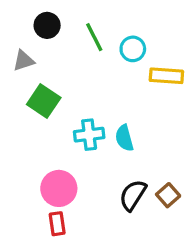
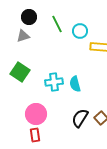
gray triangle: (24, 61) -> (23, 36), moved
green square: (44, 101) -> (20, 72), moved

